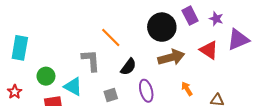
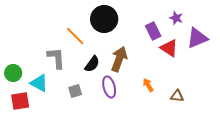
purple rectangle: (190, 16) -> (153, 31), moved
black circle: (162, 27) -> (104, 19), moved
brown arrow: (171, 57) -> (119, 59), moved, turned -55

